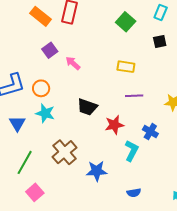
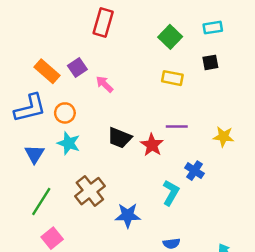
cyan rectangle: (161, 12) -> (213, 28), turned 56
orange rectangle: (41, 16) -> (47, 71), moved
yellow rectangle: (126, 67) -> (172, 78), moved
red star: (114, 125) -> (152, 145), moved, turned -30

